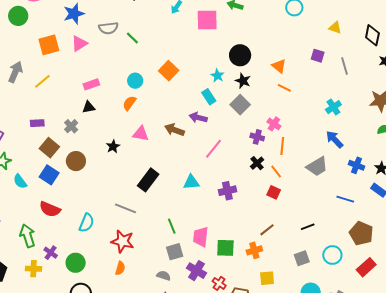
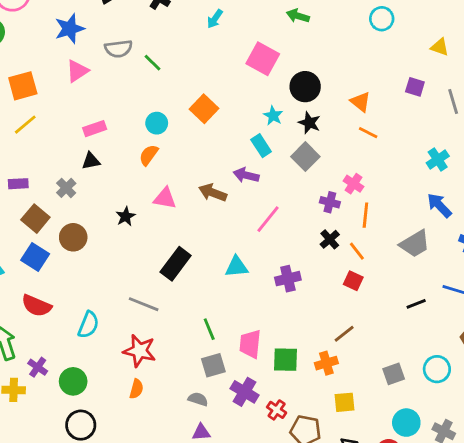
pink square: (207, 20) -> (263, 59), moved, turned 30
orange square: (49, 45) -> (23, 86), moved
black line: (308, 227) -> (416, 304), moved

